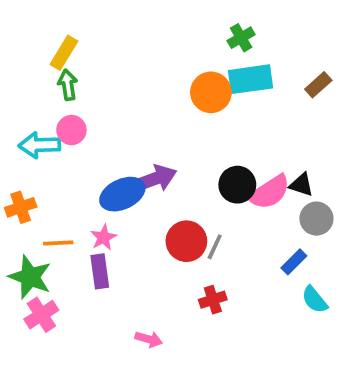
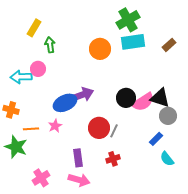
green cross: (241, 38) -> (128, 20), size x1.6
green arrow: (68, 85) -> (50, 45), moved
orange circle: (211, 92) -> (100, 49), moved
black triangle: (301, 185) -> (160, 98), size x1.5
orange cross: (21, 207) -> (11, 110), turned 35
purple rectangle: (100, 271) -> (78, 158), moved
pink cross: (41, 315) -> (41, 178), moved
pink arrow: (149, 339) -> (79, 180), size x1.5

